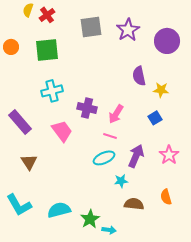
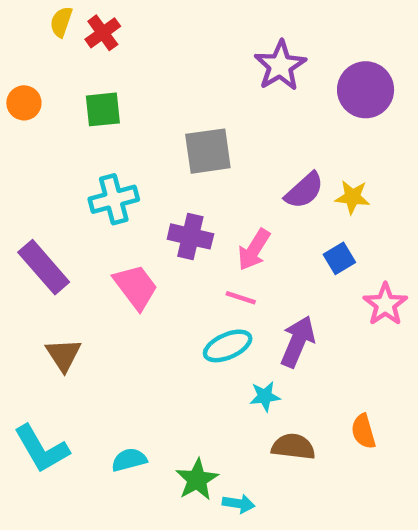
gray square: (91, 27) -> (208, 151), moved
green square: (47, 50) -> (103, 109), size x0.7
purple semicircle: (139, 76) -> (304, 190), moved, turned -120
pink star: (169, 155) -> (385, 304), moved
cyan semicircle: (59, 210) -> (129, 460), size x0.7

